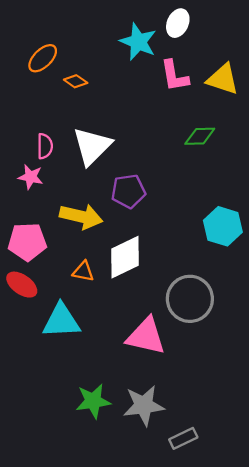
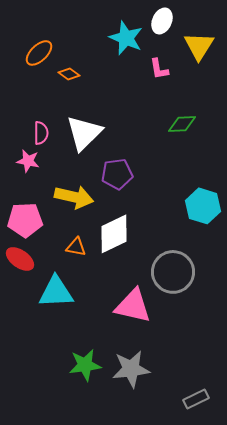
pink L-shape: (174, 76) -> (159, 69), size x0.7
yellow triangle: (223, 79) -> (199, 46), moved, turned 44
gray rectangle: (183, 438) -> (196, 399), moved

